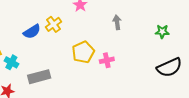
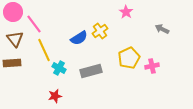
gray arrow: (117, 22) -> (162, 29), turned -56
gray rectangle: (39, 77) -> (91, 71), moved

